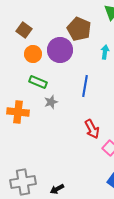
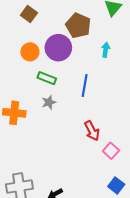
brown square: (24, 30) -> (29, 14), moved
green rectangle: (38, 82) -> (47, 78), moved

